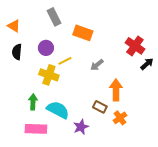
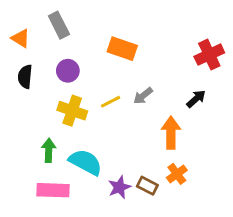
gray rectangle: (54, 17) -> (59, 25), moved
red cross: (135, 46) -> (209, 55), moved, turned 30
yellow line: (65, 61) -> (111, 102), moved
black arrow: (147, 64) -> (196, 99), moved
brown rectangle: (100, 107) -> (147, 186), moved

